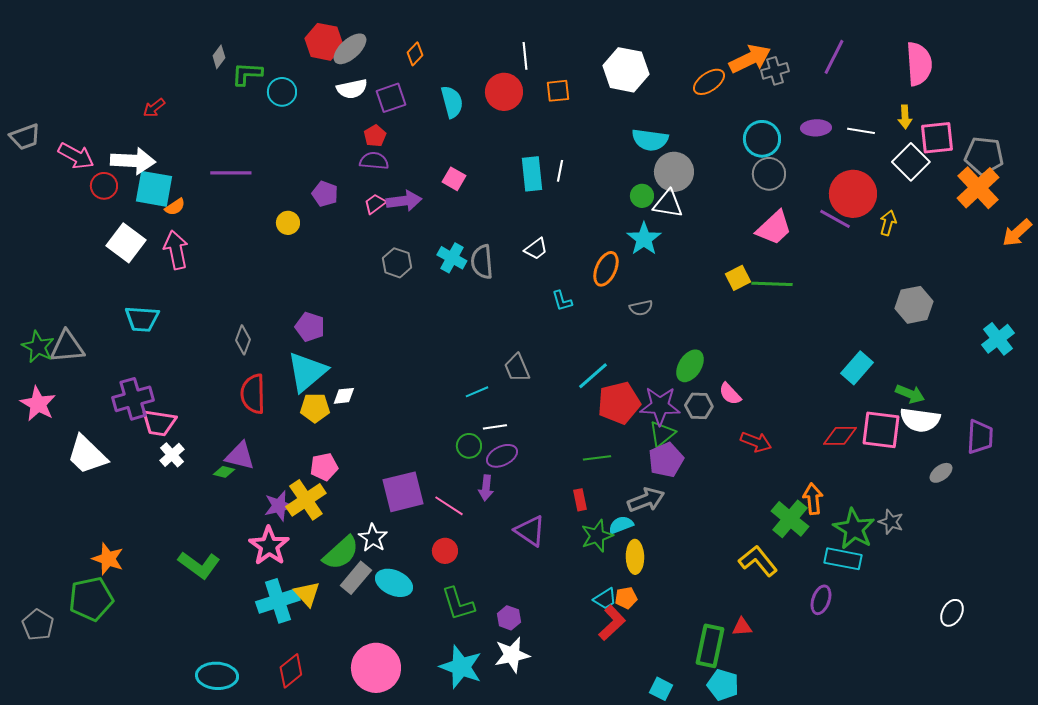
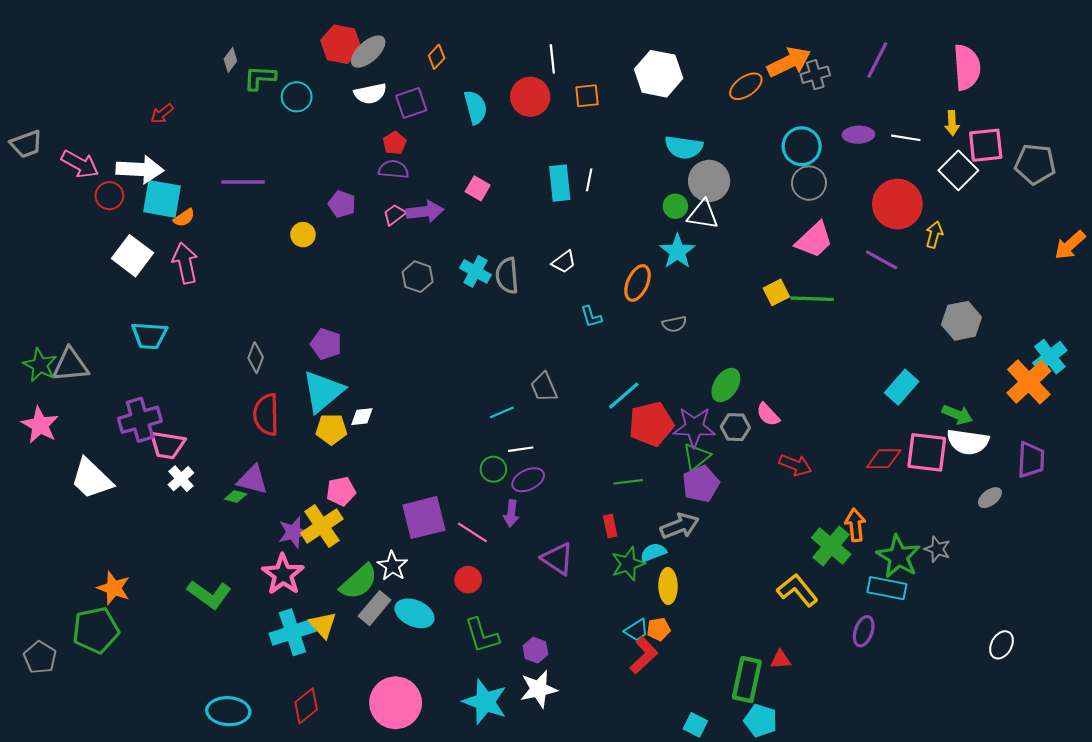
orange cross: (978, 188) -> (1029, 382), moved
purple line: (835, 219) -> (882, 260), moved

